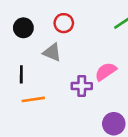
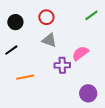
gray triangle: (52, 52) -> (49, 40), moved
black line: (21, 74) -> (11, 50), moved, turned 56

